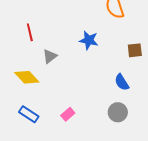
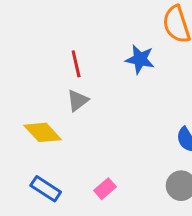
red line: (30, 32) -> (76, 64), moved
blue star: (89, 40) -> (140, 59), moved

